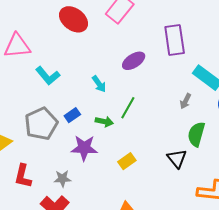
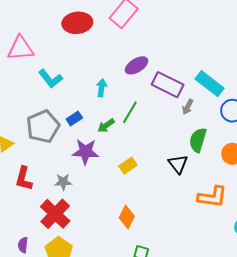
red ellipse: (74, 19) -> (77, 23), turned -44
purple rectangle: (175, 40) -> (168, 85), moved, turned -56
cyan arrow: (99, 84) -> (102, 88), turned -138
green arrow: (104, 122) -> (106, 126), turned 132

